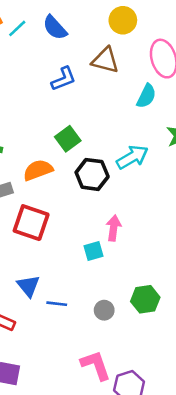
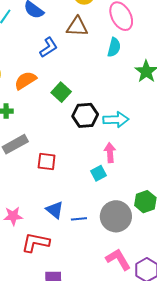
cyan arrow: (132, 157) -> (116, 120), moved, turned 40
orange semicircle: (38, 170) -> (25, 80), moved
red square: (31, 223) -> (47, 161), size x0.7
gray circle: (104, 310) -> (116, 216), size x2.0

